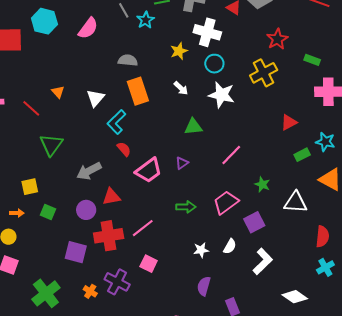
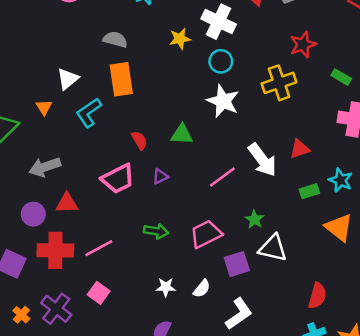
white arrow: (181, 88) -> (262, 160), moved, size x1.8
orange triangle: (58, 92) -> (44, 107), moved
red semicircle: (124, 149) -> (139, 140), moved
white triangle: (296, 202) -> (273, 248), moved

